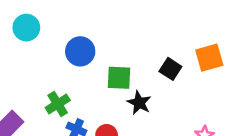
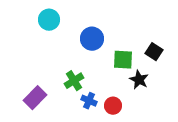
black square: (170, 69) -> (154, 52), moved

